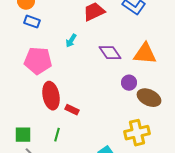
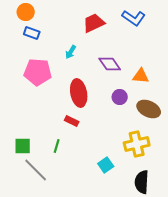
orange triangle: (145, 54) -> (141, 76), moved, size x0.7
purple circle: (129, 83) -> (120, 97), moved
red ellipse: (51, 96) -> (79, 93), moved

